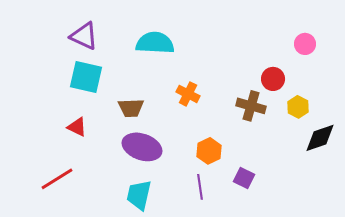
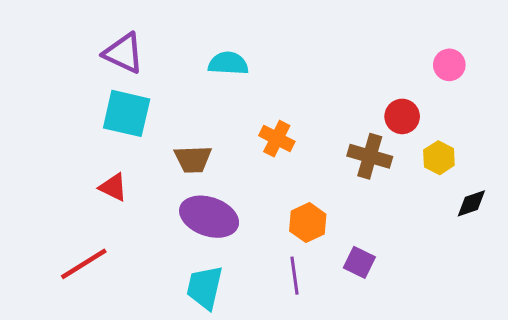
cyan semicircle: (155, 43) -> (228, 63), size x0.7
black diamond: (320, 138) -> (471, 203), size x0.7

